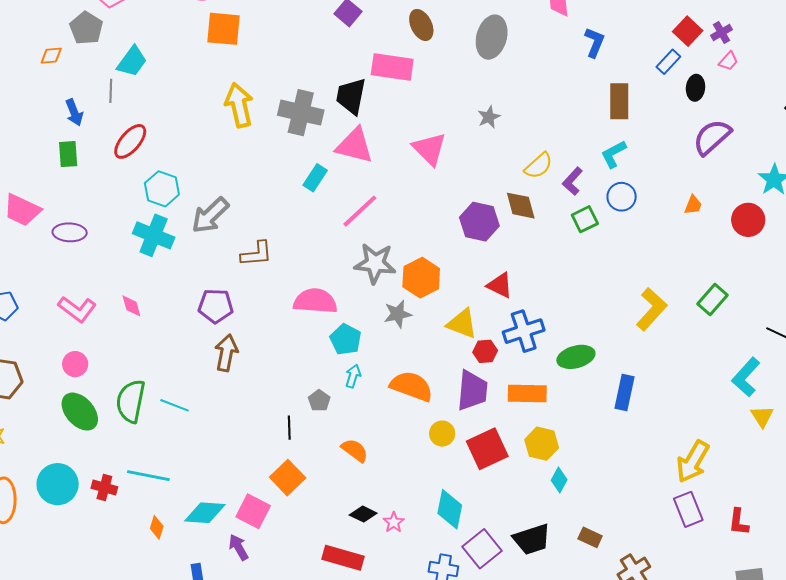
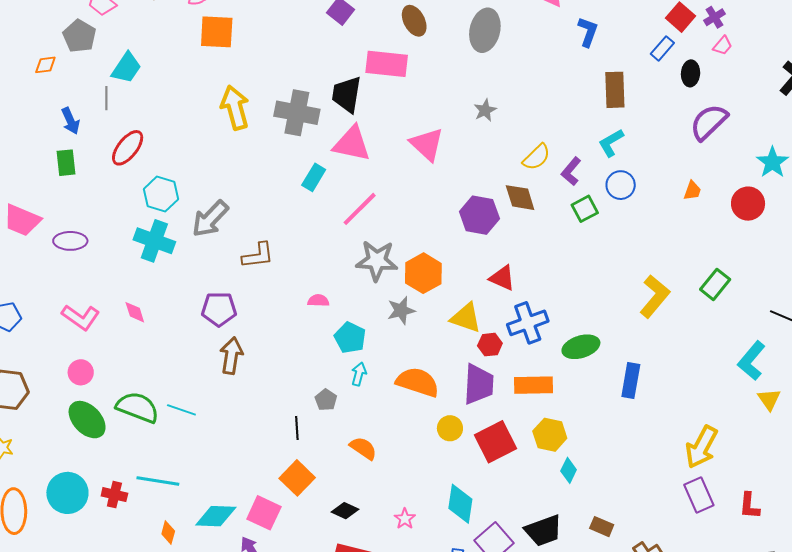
pink semicircle: (315, 301) -> (318, 301), size x0.5
green semicircle: (131, 401) -> (138, 407), turned 102
black diamond: (363, 514) -> (345, 511), moved

